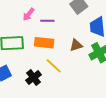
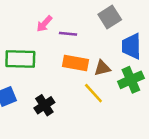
orange rectangle: (44, 43) -> (76, 63), moved
yellow line: (54, 66) -> (93, 93), moved

